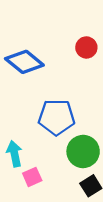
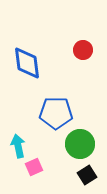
blue diamond: (24, 62) -> (27, 63), turned 44

